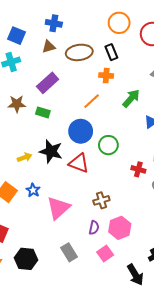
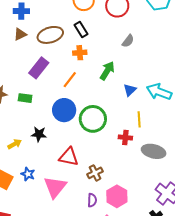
purple rectangle: (48, 83) -> (39, 68), moved
green circle: (108, 145) -> (93, 119), size x1.4
black star: (51, 151) -> (39, 134), size x0.7
red triangle: (79, 163) -> (69, 157), moved

